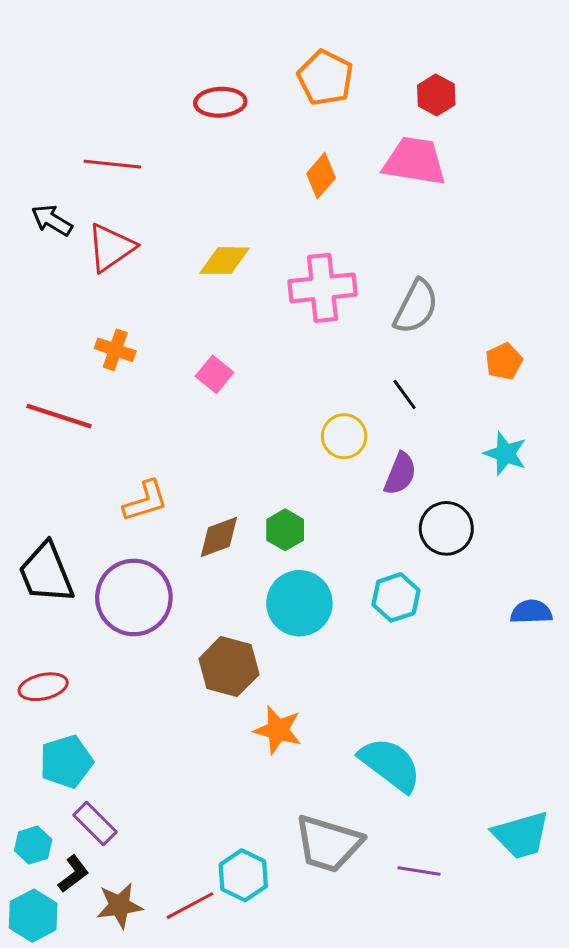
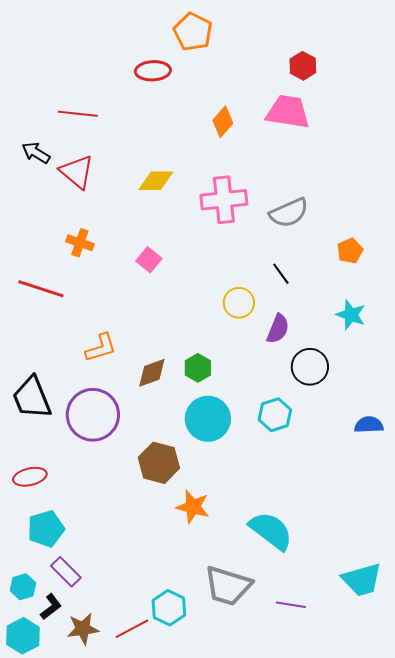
orange pentagon: (325, 78) -> (193, 32), moved
red triangle: (111, 248) -> (77, 172), turned -45
gray semicircle: (416, 307) -> (289, 213), turned 39

